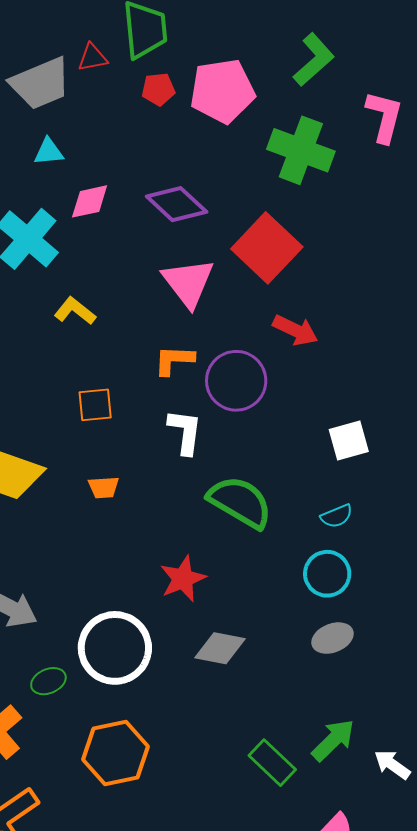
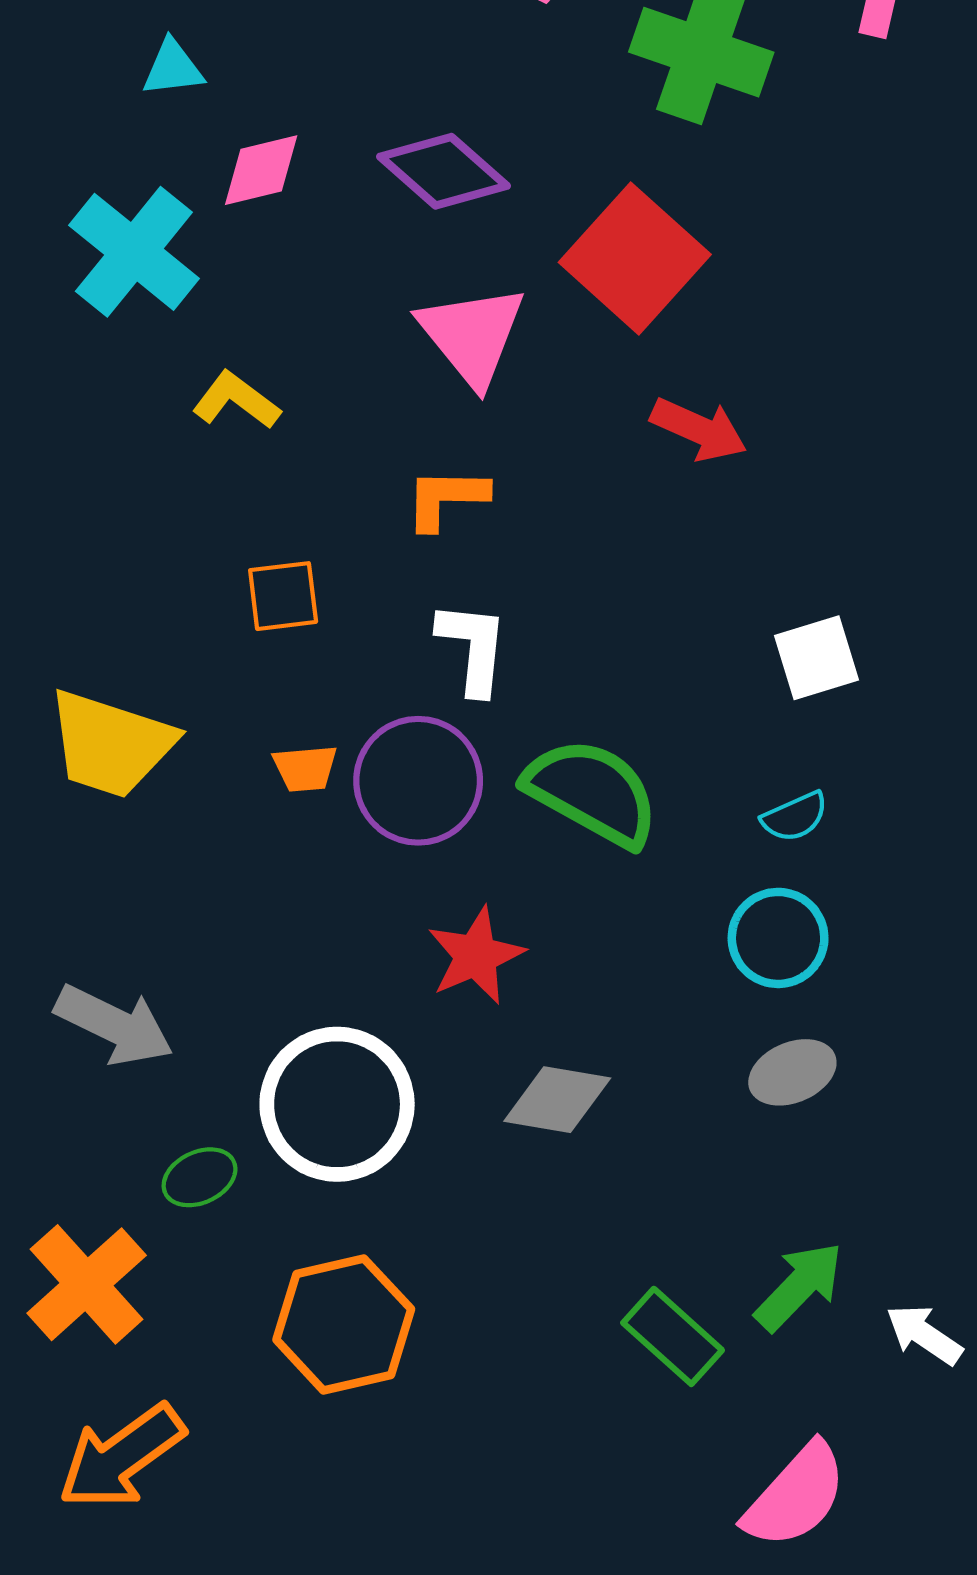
purple circle: (236, 381) -> (418, 781), moved

